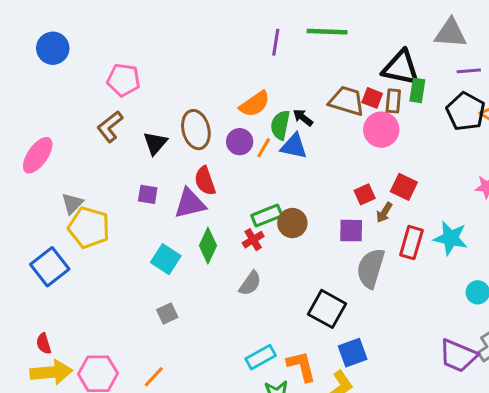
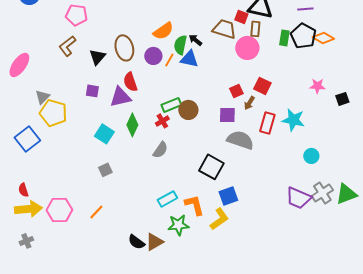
green rectangle: (417, 90) -> (284, 38), moved
red square: (372, 98) -> (241, 17), moved
gray semicircle: (371, 268) -> (240, 140), turned 92

